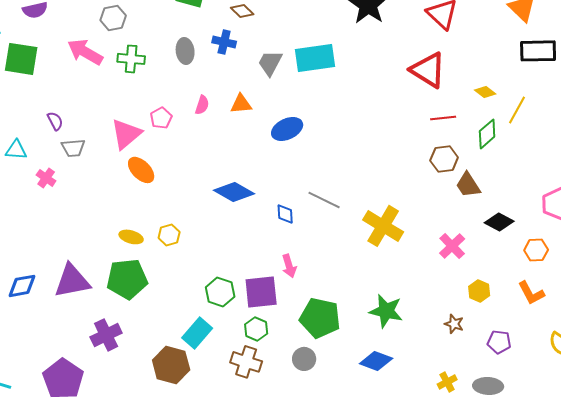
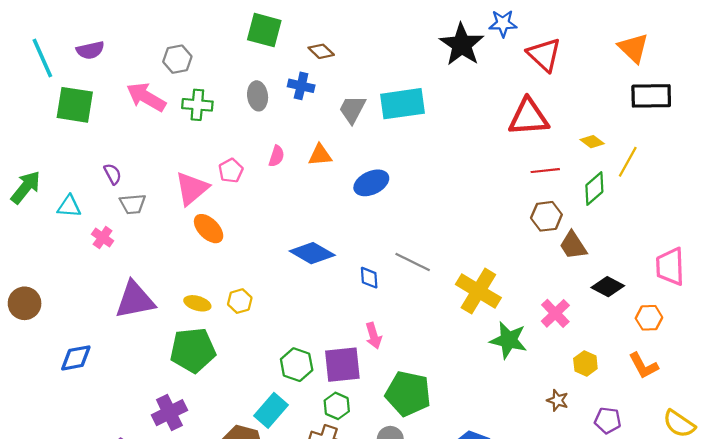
red triangle: (428, 70) -> (529, 117), turned -36
purple triangle: (72, 281) -> (135, 300), moved
green star: (386, 311) -> (508, 340), moved

